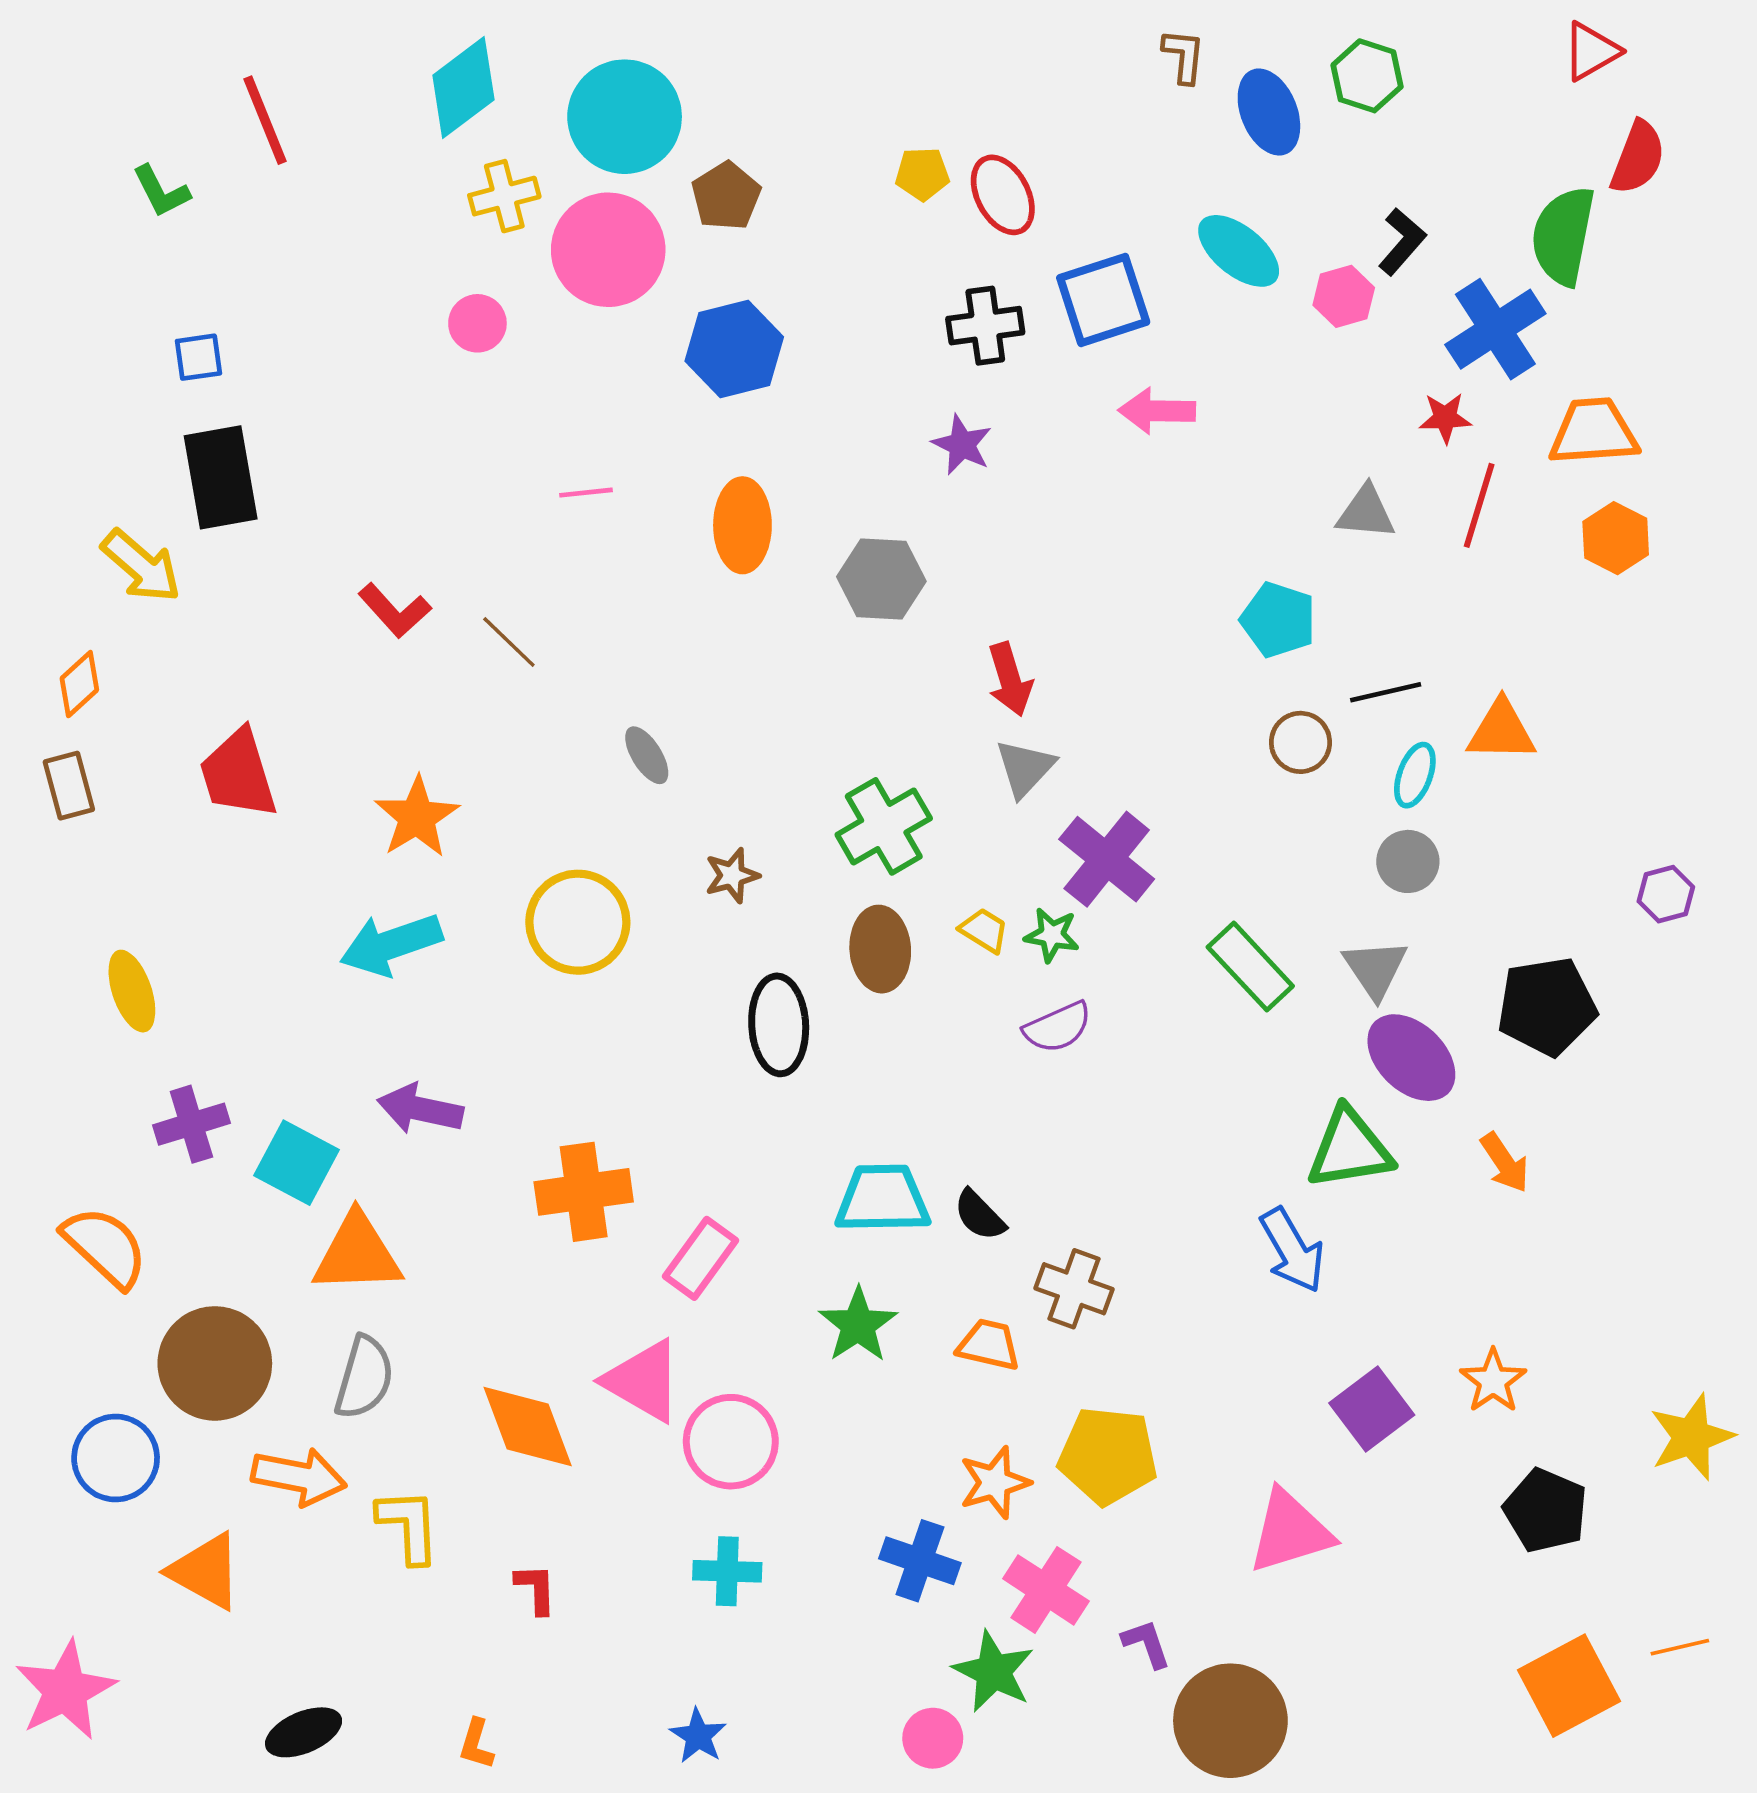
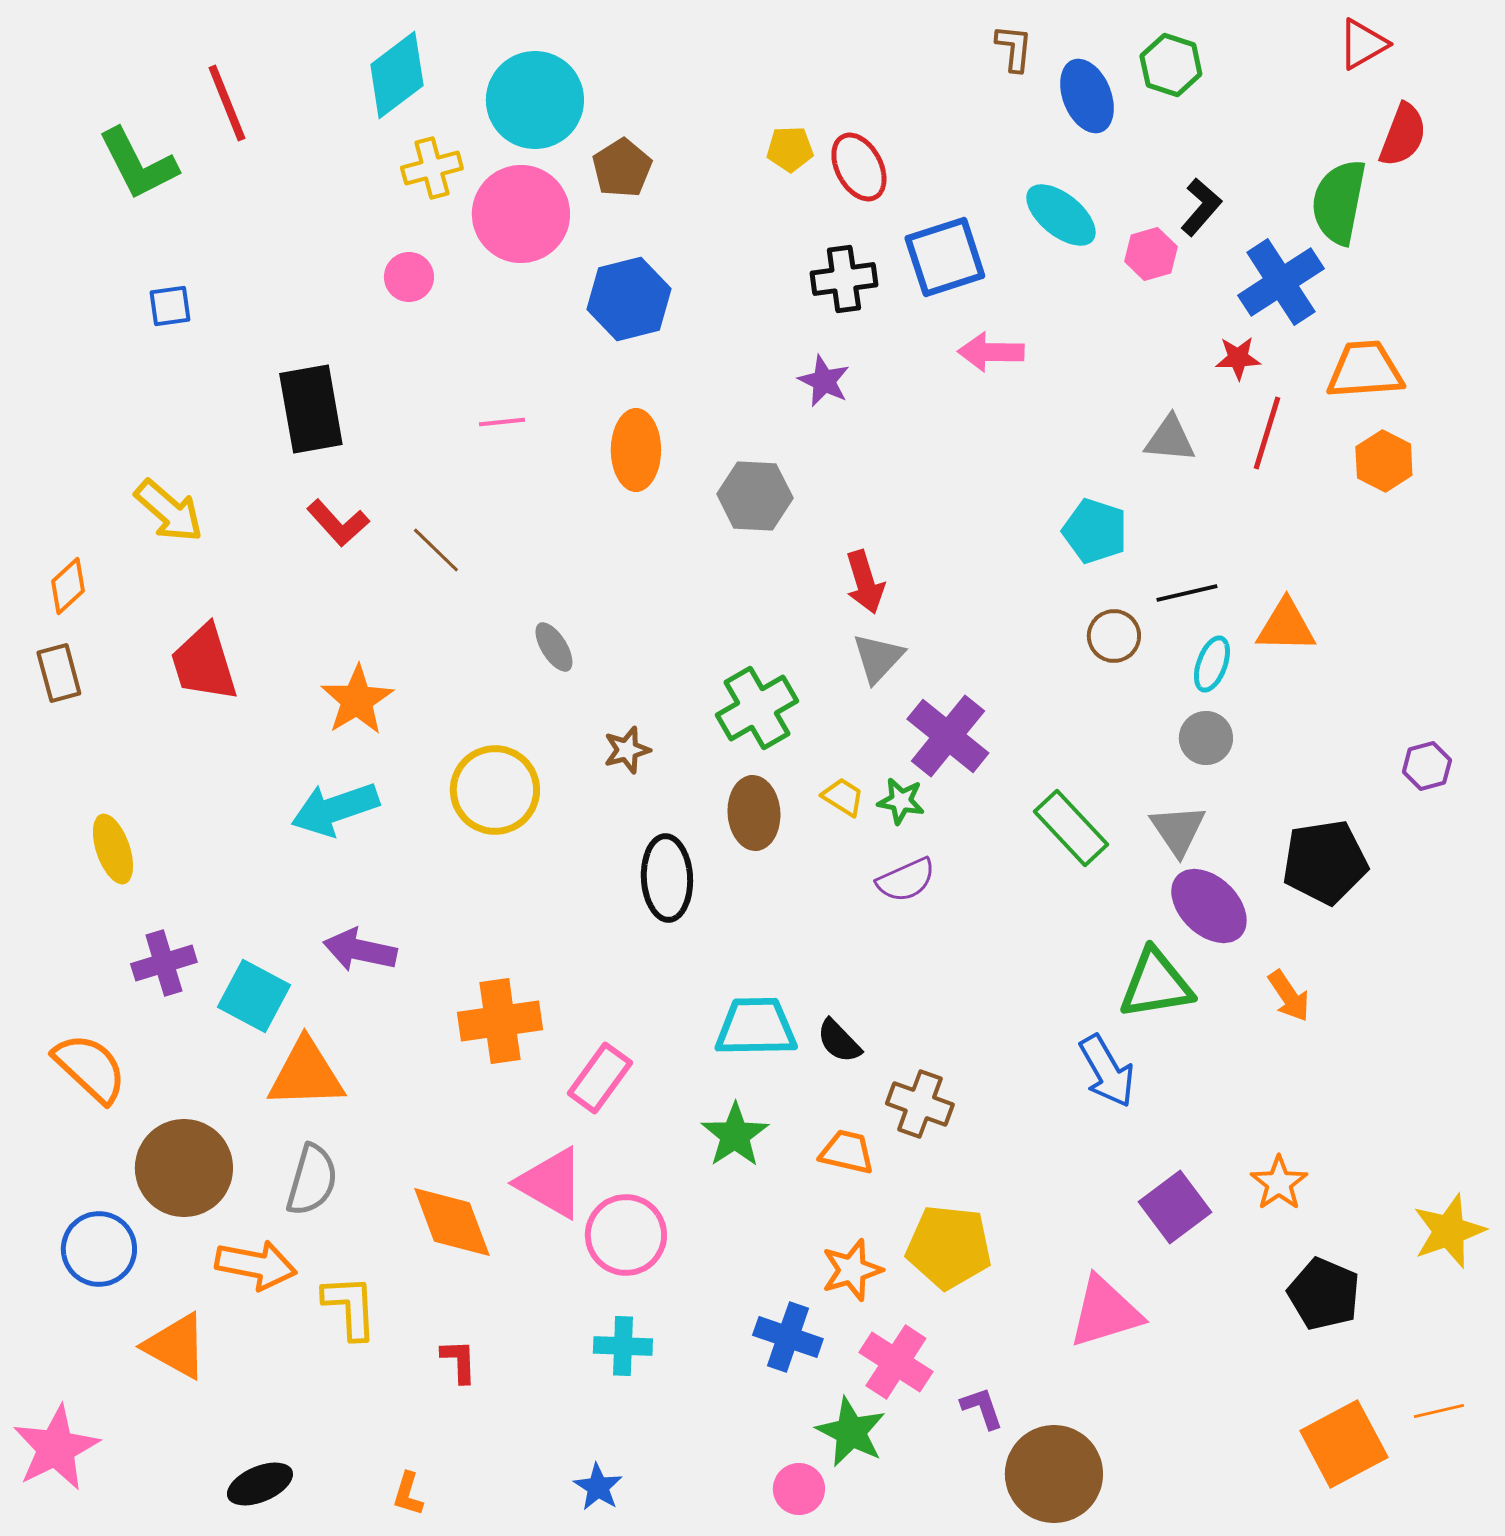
green L-shape: (161, 191) -> (138, 164), size x1.6
black rectangle: (221, 477) -> (311, 409), moved
yellow arrow: (141, 566) -> (169, 511), moved

